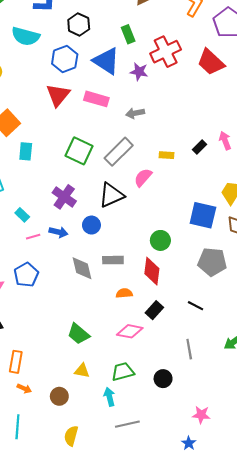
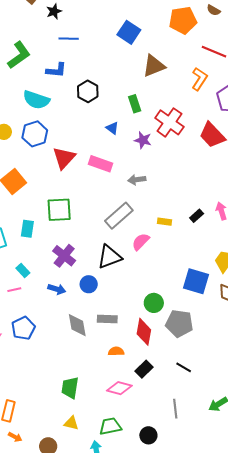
red cross: (166, 52) -> (169, 122), turned -32
blue hexagon: (65, 59) -> (35, 134), moved
blue triangle: (106, 61) -> (112, 128), size x0.5
cyan rectangle: (26, 151) -> (27, 229), moved
green square: (79, 151) -> (59, 210), moved, turned -32
pink line: (33, 237) -> (14, 290), moved
gray pentagon: (212, 262) -> (179, 323), moved
green trapezoid: (78, 334) -> (70, 388), turned 55

